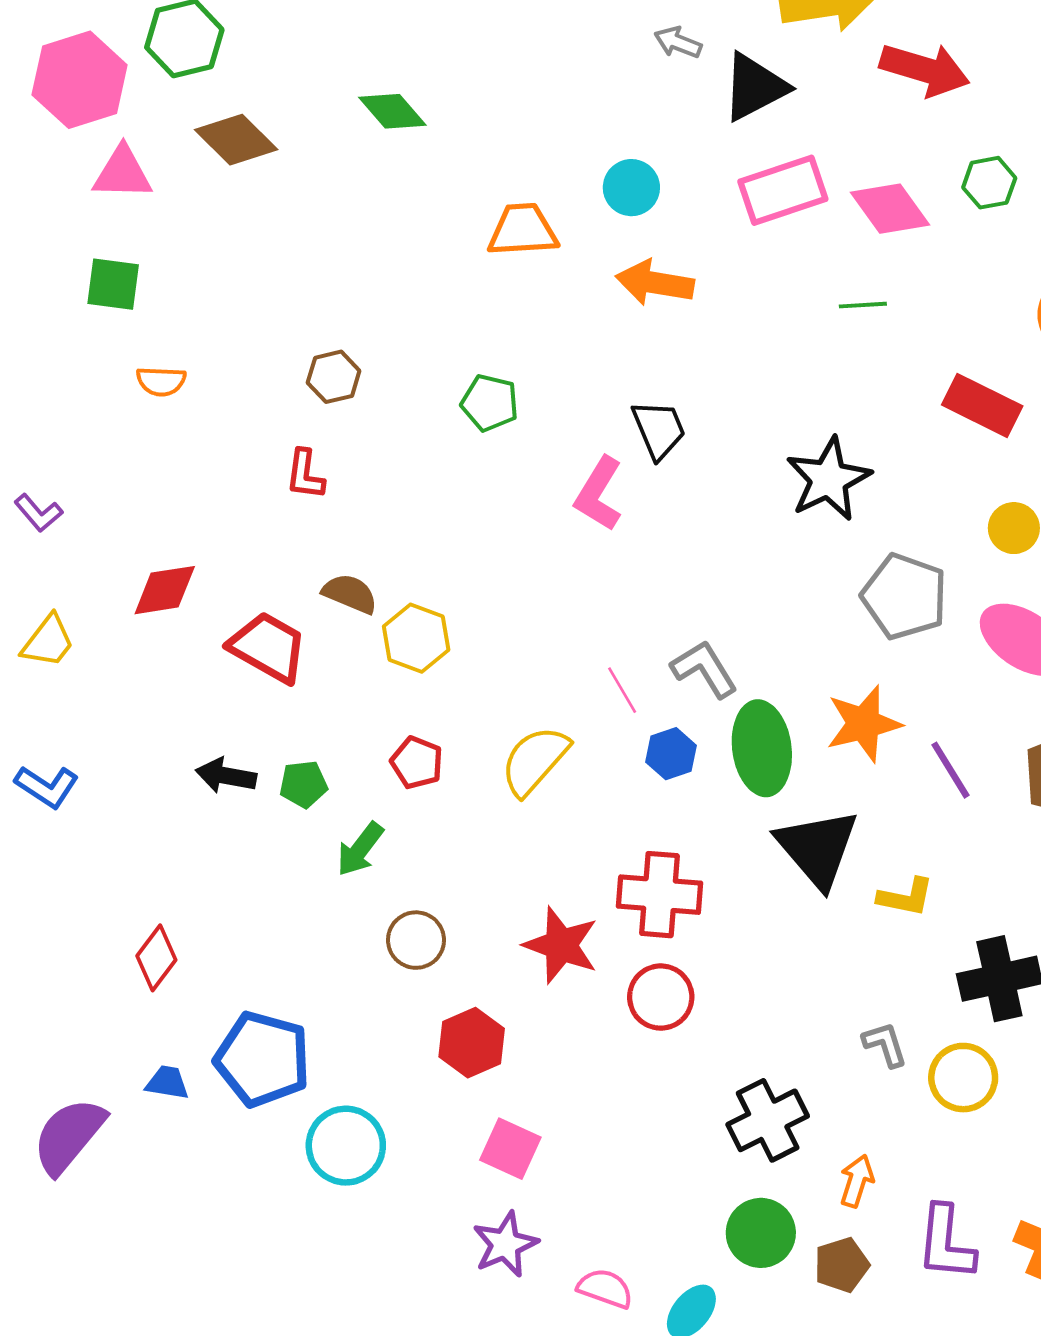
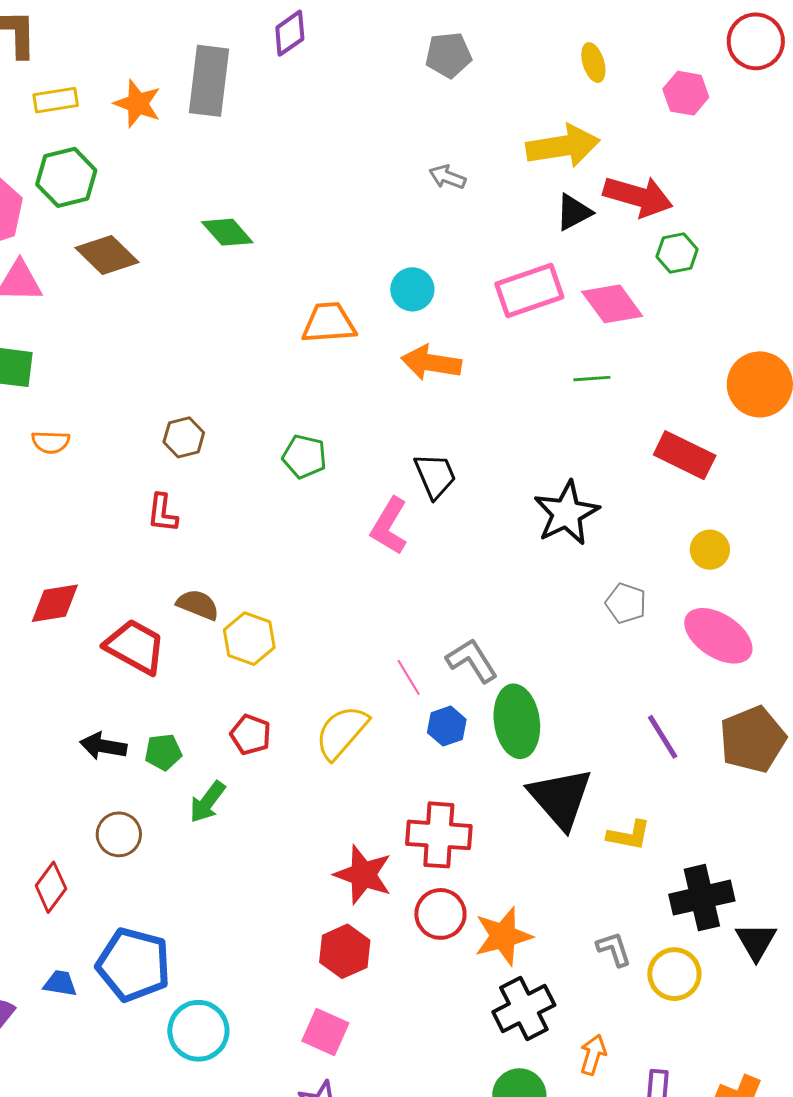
black triangle: (755, 87) -> (574, 212), moved, size x0.7
green hexagon: (989, 183) -> (677, 253), moved
gray pentagon: (904, 596) -> (626, 603), size x0.6
orange star: (864, 724) -> (503, 936), moved
brown circle: (416, 940) -> (119, 834), moved
red hexagon: (472, 1043) -> (345, 951), moved

